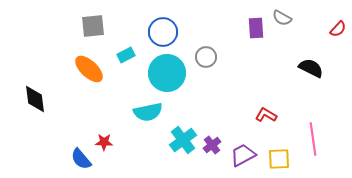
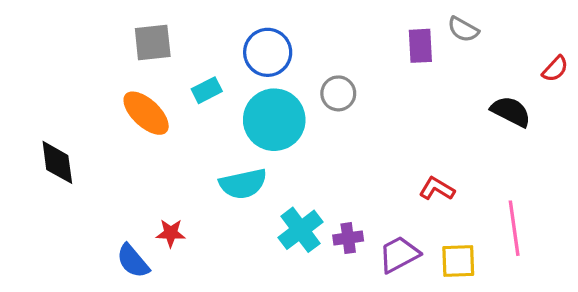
red semicircle: (338, 29) -> (555, 69), moved
purple cross: (212, 145) -> (348, 238), turned 30

